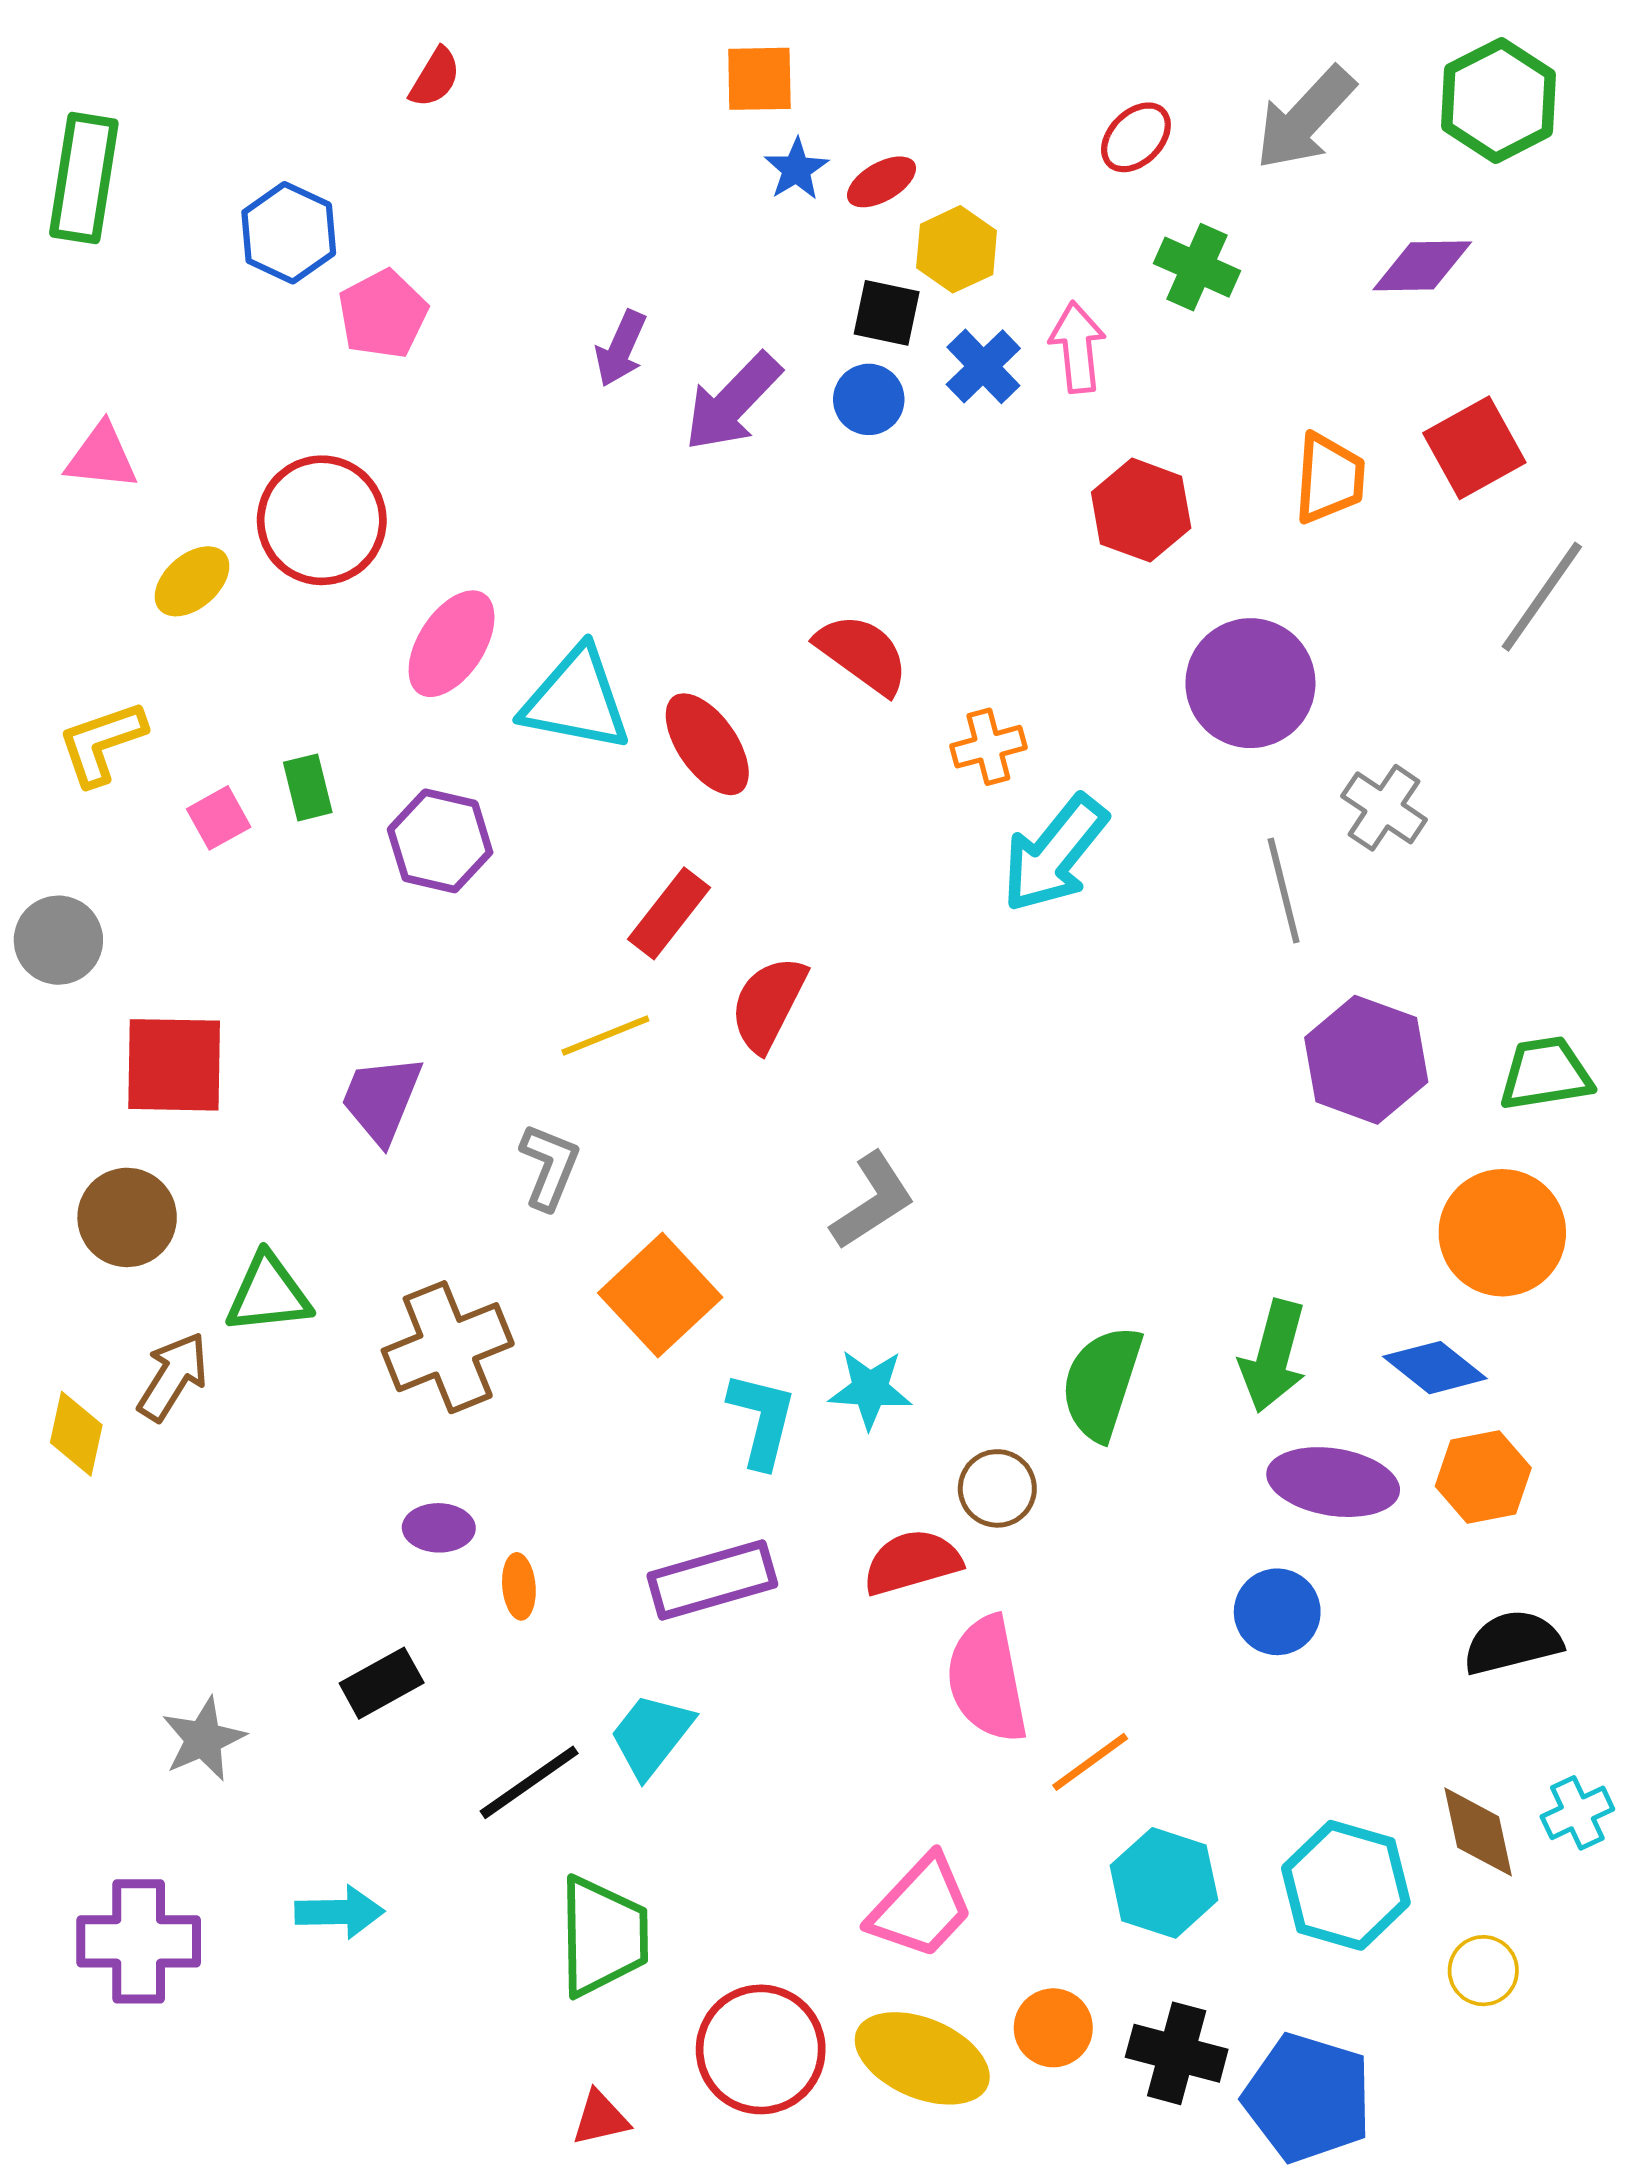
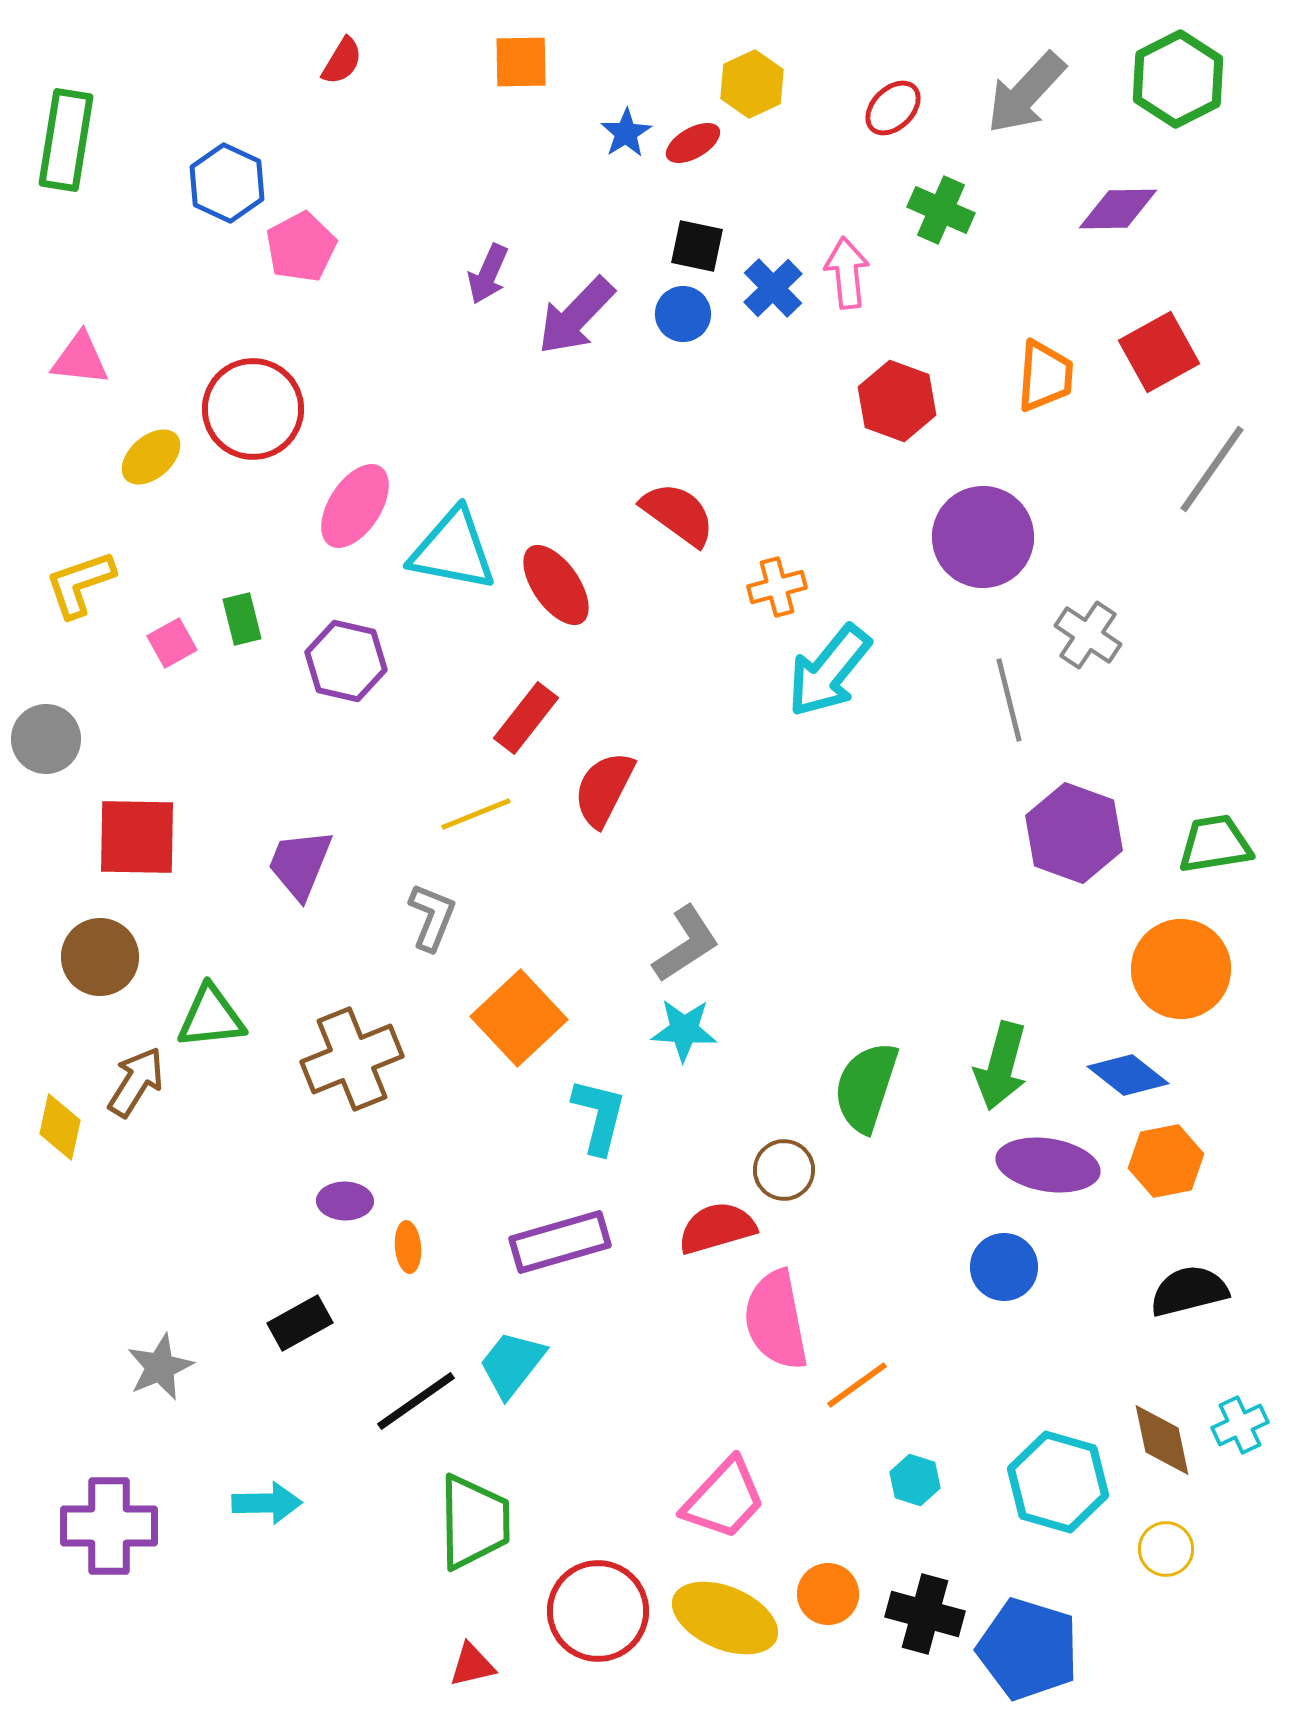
orange square: (759, 79) -> (521, 62), moved
yellow hexagon: (957, 249) -> (752, 84), moved
cyan star: (870, 1389) -> (684, 1030), moved
cyan hexagon: (1164, 1883) -> (915, 1480), size x0.6

